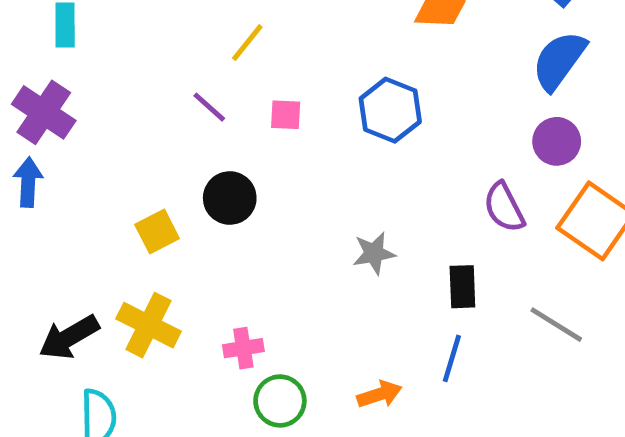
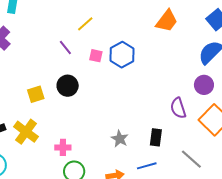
blue hexagon: (390, 110) -> (122, 55), moved
gray star: (374, 253) -> (120, 139), moved, turned 30
blue line: (452, 358) -> (147, 166), turned 48

